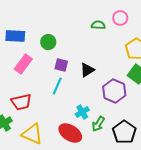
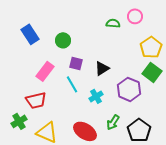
blue rectangle: (15, 36) -> (30, 34), turned 54
pink rectangle: (23, 64) -> (45, 71), moved
cyan line: (57, 86) -> (72, 84), turned -54
cyan cross: (82, 112) -> (96, 96), moved

